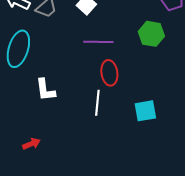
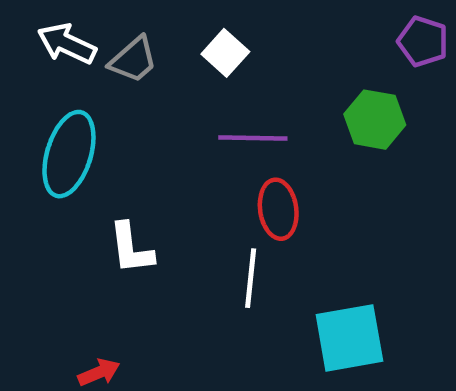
cyan square: (145, 111) -> (349, 338), moved, size x1.4

